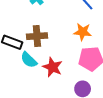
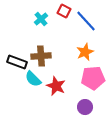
orange star: (83, 32) -> (85, 52), turned -30

